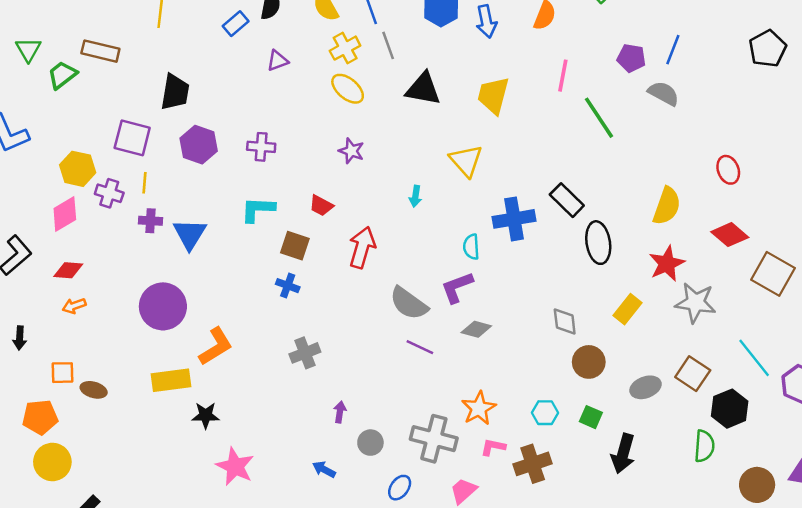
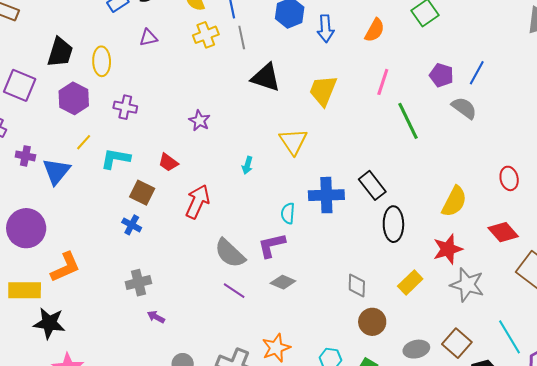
yellow ellipse: (348, 89) -> (102, 61), moved, turned 40
yellow line: (145, 183) -> (84, 142), moved, turned 30
purple arrow: (340, 412) -> (156, 317), moved, turned -78
black star: (206, 415) -> (49, 323), size x1.4

